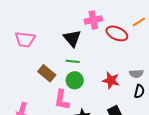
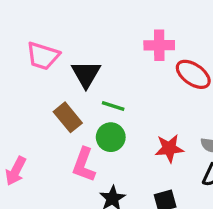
black triangle: (72, 38) -> (86, 74), moved
red star: (111, 80) -> (169, 148), turned -30

